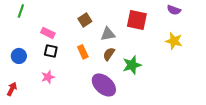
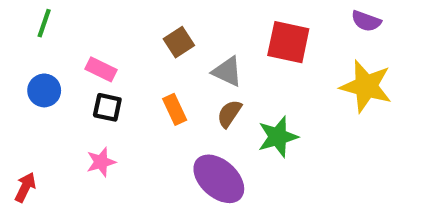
gray triangle: (108, 34) -> (227, 72), turned 35
yellow star: (174, 41) -> (366, 86), size x1.4
blue circle: (19, 56) -> (44, 90), moved

